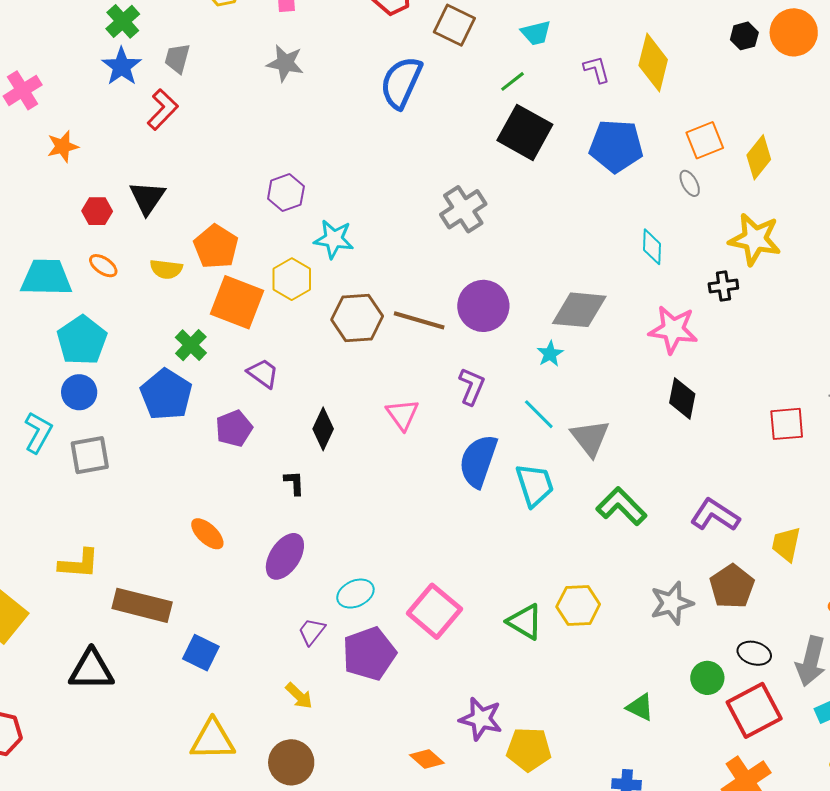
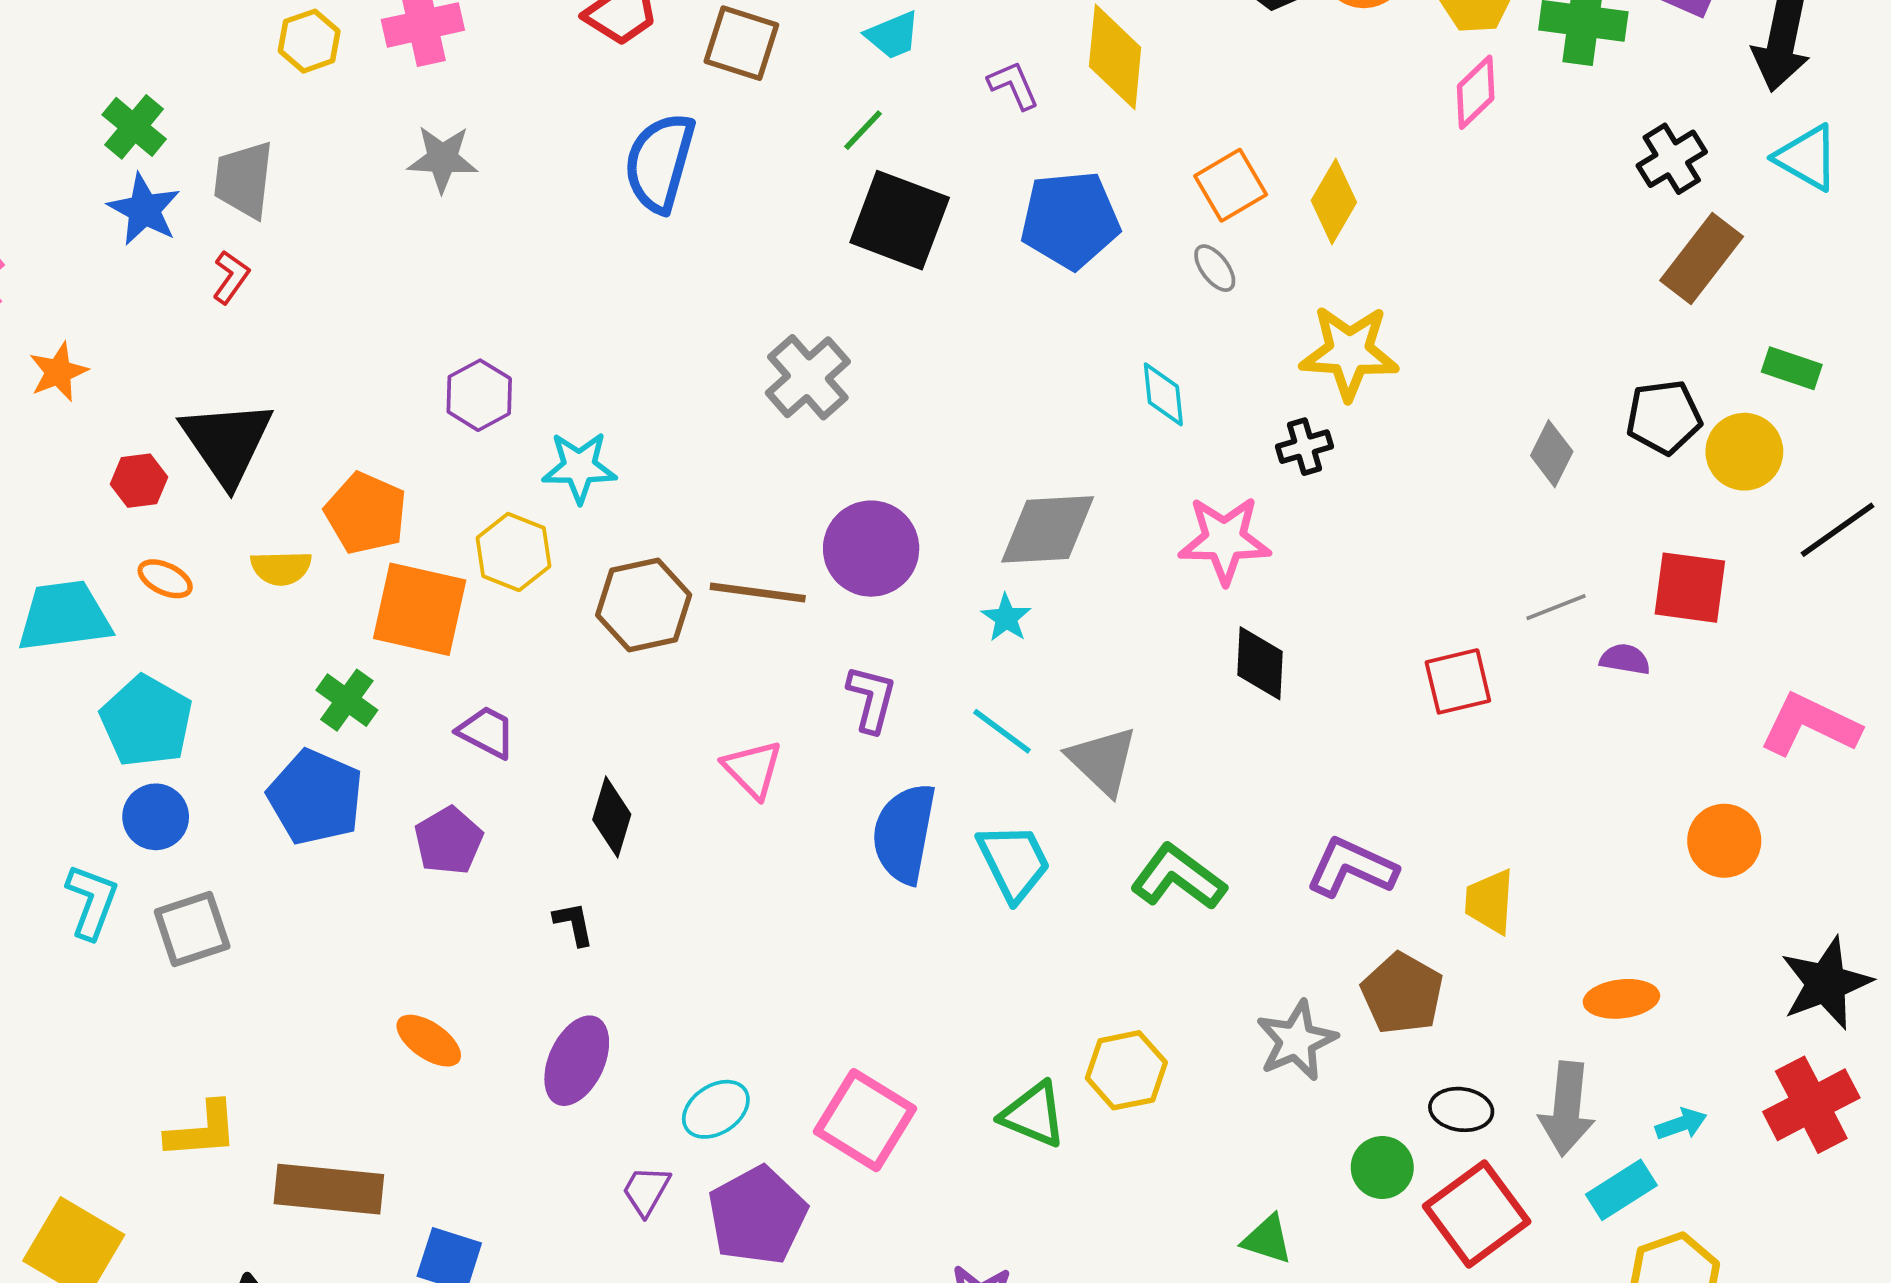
gray trapezoid: (177, 58) -> (244, 180), size x1.4
red L-shape: (163, 109) -> (231, 277), size x0.7
black triangle: (147, 198) -> (227, 442), size x1.4

